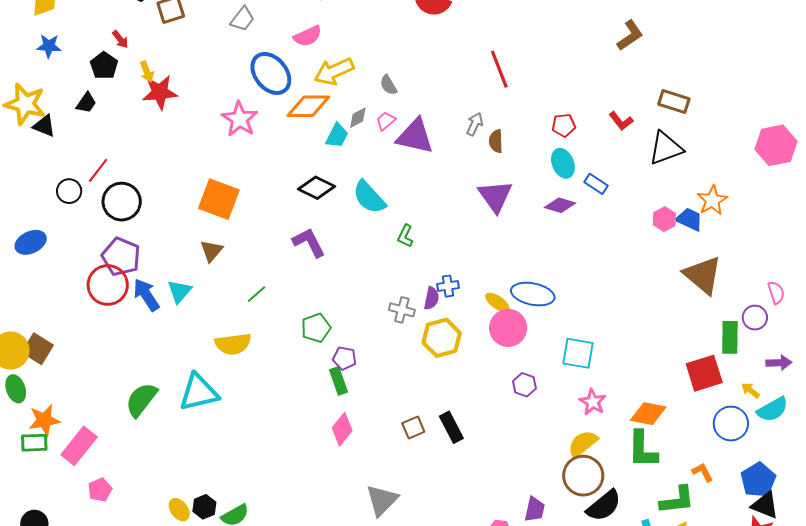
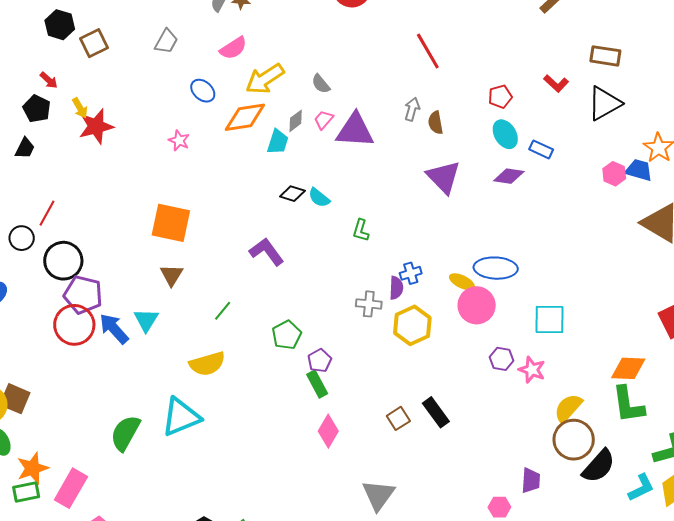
blue ellipse: (271, 73) -> (203, 91), size x0.6
pink star: (240, 119) -> (179, 140), size x0.6
black diamond: (317, 188) -> (292, 194), moved, size x0.7
cyan semicircle: (369, 197) -> (319, 198), size x0.6
black circle: (122, 202) -> (63, 261), moved
purple pentagon: (345, 358) -> (320, 361), turned -30
pink star: (593, 402) -> (532, 370), moved

